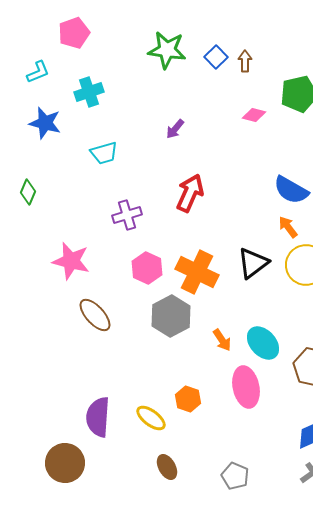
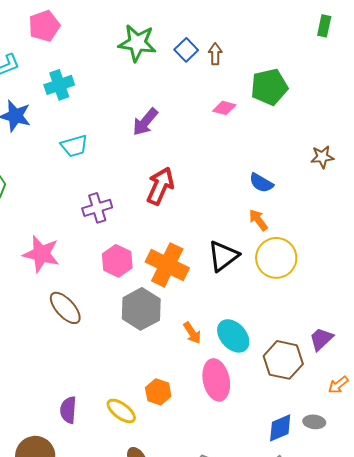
purple arrow: (175, 129) -> (145, 122), size x1.4
blue semicircle: (291, 190) -> (261, 183), size x0.7
purple semicircle: (98, 417) -> (68, 410), size x0.7

